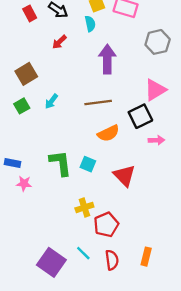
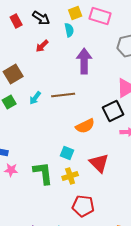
brown line: (98, 102) -> (63, 95), moved
green L-shape: (61, 163) -> (43, 173), moved
yellow cross: (84, 207) -> (70, 176), moved
red pentagon: (106, 225) -> (83, 206), turned 30

